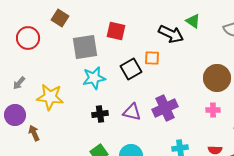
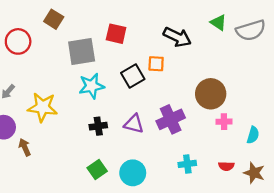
green triangle: (193, 21) -> (218, 23), moved
brown circle: (217, 78) -> (211, 94), moved

